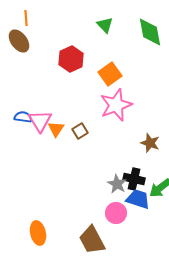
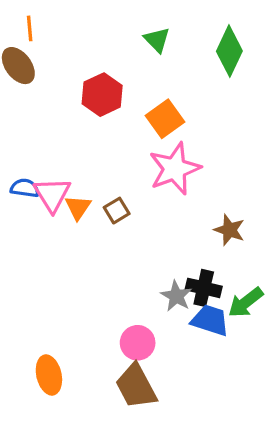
green diamond: (150, 32) -> (229, 51), turned 36
pink circle: (116, 213) -> (138, 343), moved

